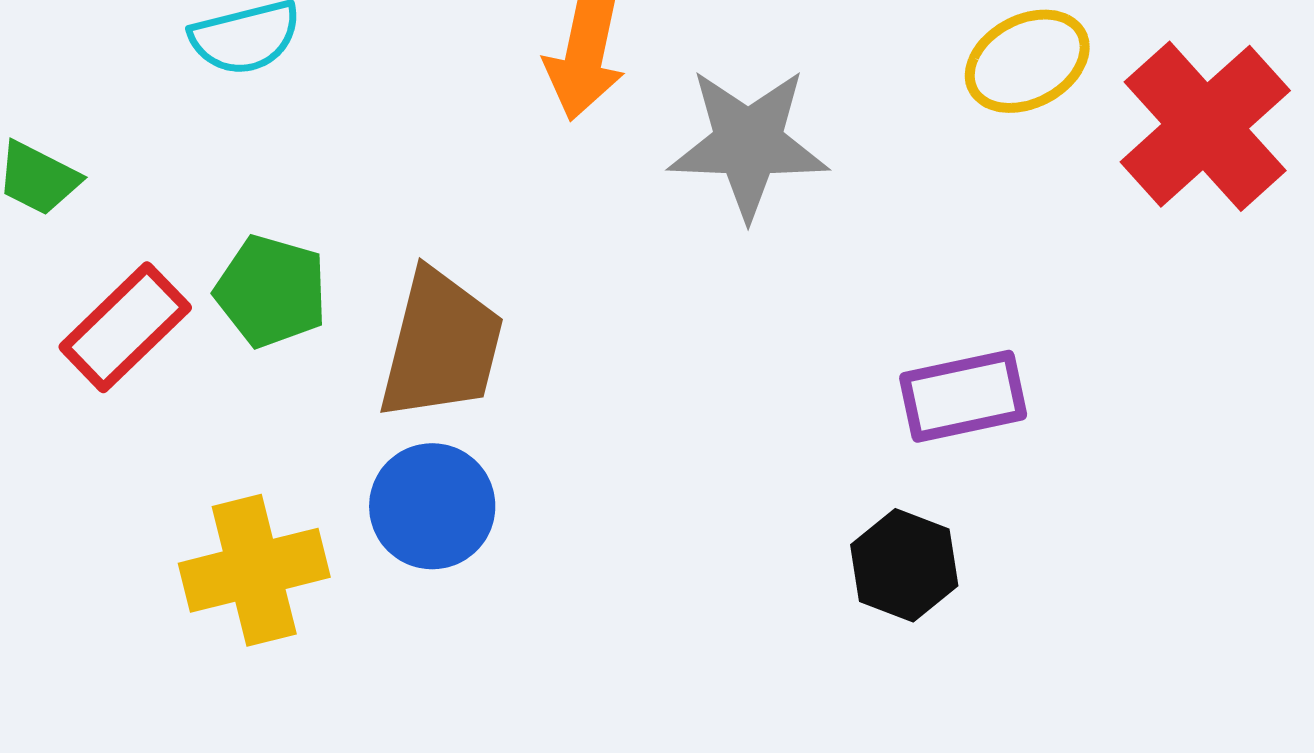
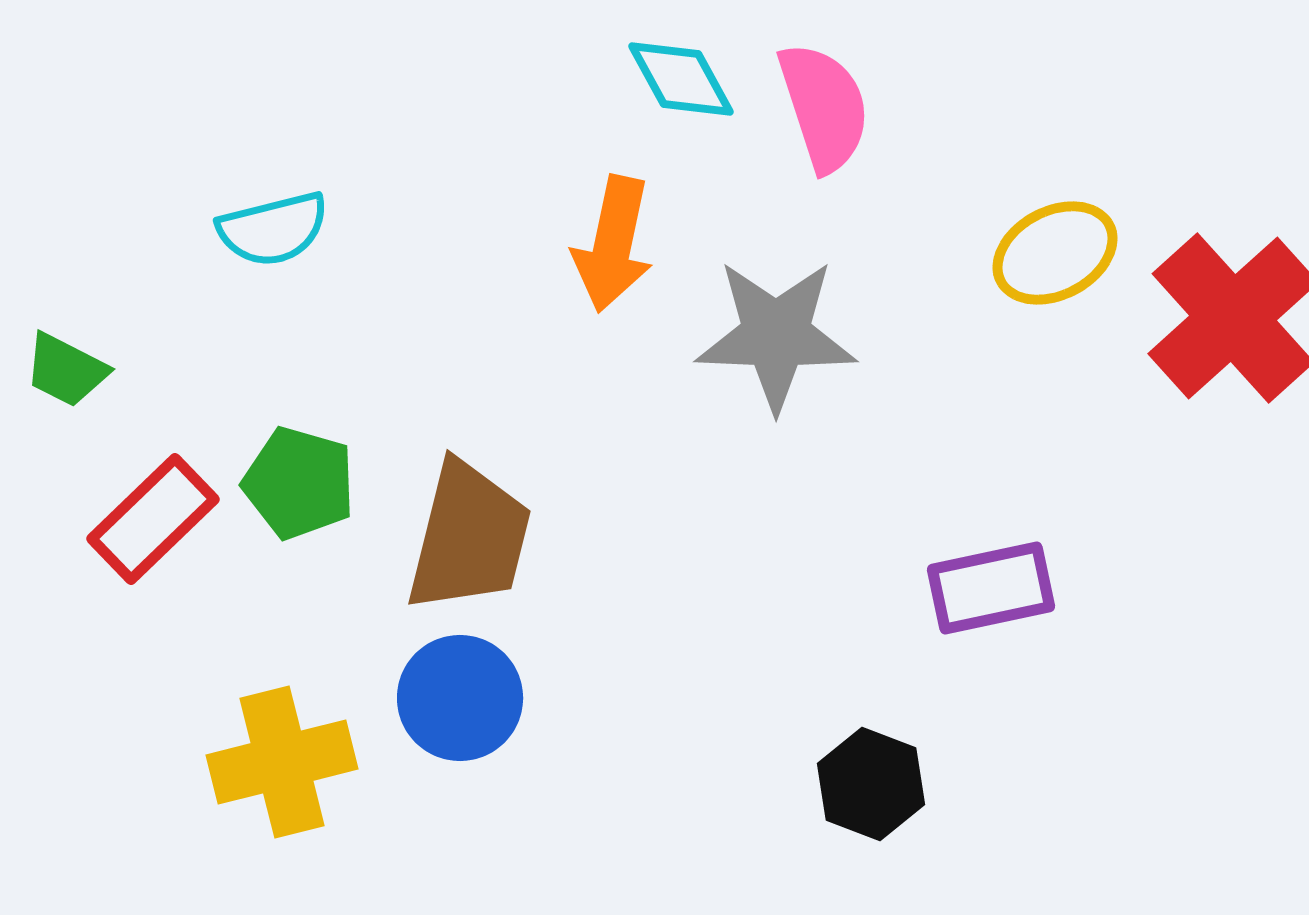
black hexagon: (904, 565) -> (871, 784), moved

